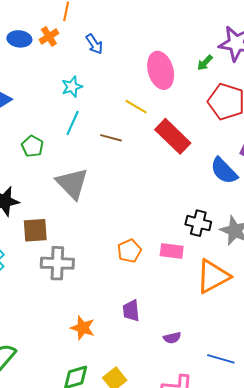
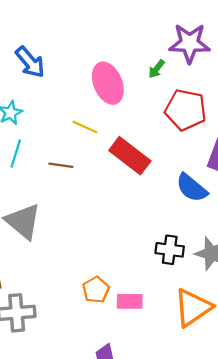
blue arrow: (94, 44) -> (30, 62), size x1.4
pink rectangle: (172, 251) -> (130, 301), moved

